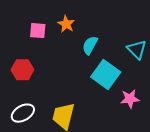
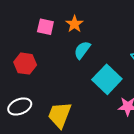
cyan semicircle: (90, 45) -> (82, 50), moved

